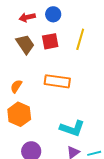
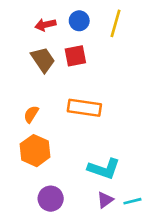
yellow line: (80, 39) -> (116, 23), moved

